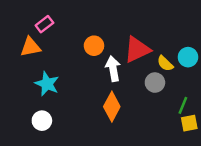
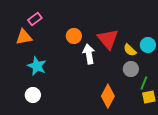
red triangle: (137, 50) -> (108, 39), turned -45
gray circle: (155, 83) -> (131, 69), moved
orange diamond: (112, 107) -> (108, 96), moved

